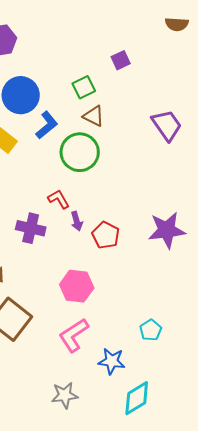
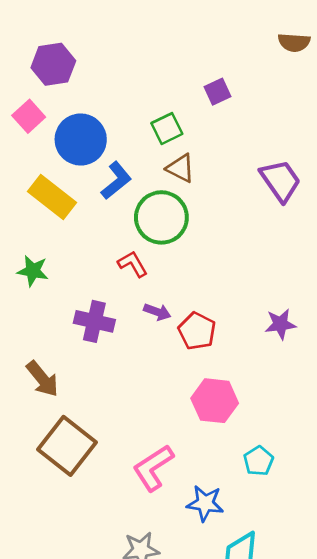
red L-shape: (59, 199) -> (133, 264), moved
purple arrow: (77, 221) -> (157, 312), turned -54
purple star: (167, 230) -> (280, 324), size x0.6
pink hexagon: (77, 286) -> (215, 401), moved

